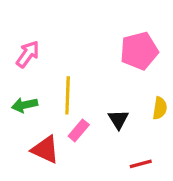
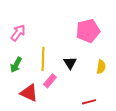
green arrow: (25, 105) -> (16, 65), turned -49
black triangle: (118, 119) -> (70, 63), moved

